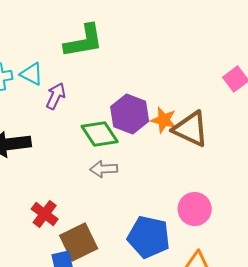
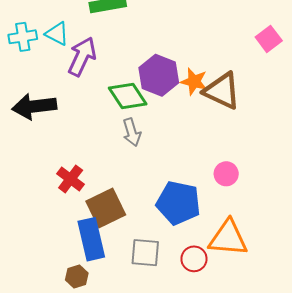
purple arrow: (56, 96) -> (82, 57), size x1.4
gray arrow: (104, 169) -> (132, 132), turned -104
pink circle: (195, 209) -> (226, 174), size x0.7

